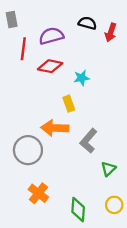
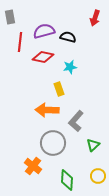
black semicircle: (87, 23) -> (68, 37), moved
red arrow: (111, 32) -> (95, 18), moved
gray circle: (28, 150) -> (53, 143), moved

